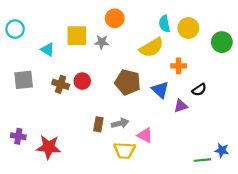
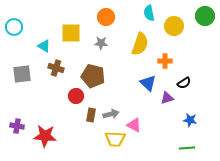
cyan semicircle: (164, 24) -> (149, 13), moved
gray star: (102, 42) -> (101, 43), moved
green circle: (222, 42) -> (205, 16), moved
yellow semicircle: (151, 47) -> (140, 44), turned -40
red circle: (82, 81) -> (76, 96), moved
brown pentagon: (128, 82) -> (93, 76), moved
brown cross: (61, 84) -> (56, 68), moved
blue star: (222, 150) -> (190, 120), moved

